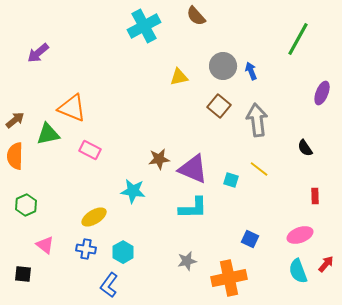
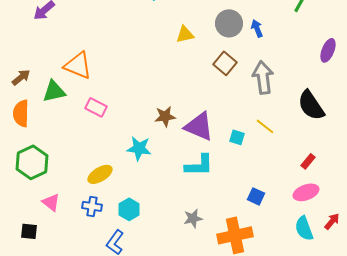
black semicircle: (305, 148) -> (311, 105), size x1.8
red rectangle: (315, 196) -> (308, 161), moved, turned 42
green hexagon: (26, 205) -> (32, 162), size x1.5

